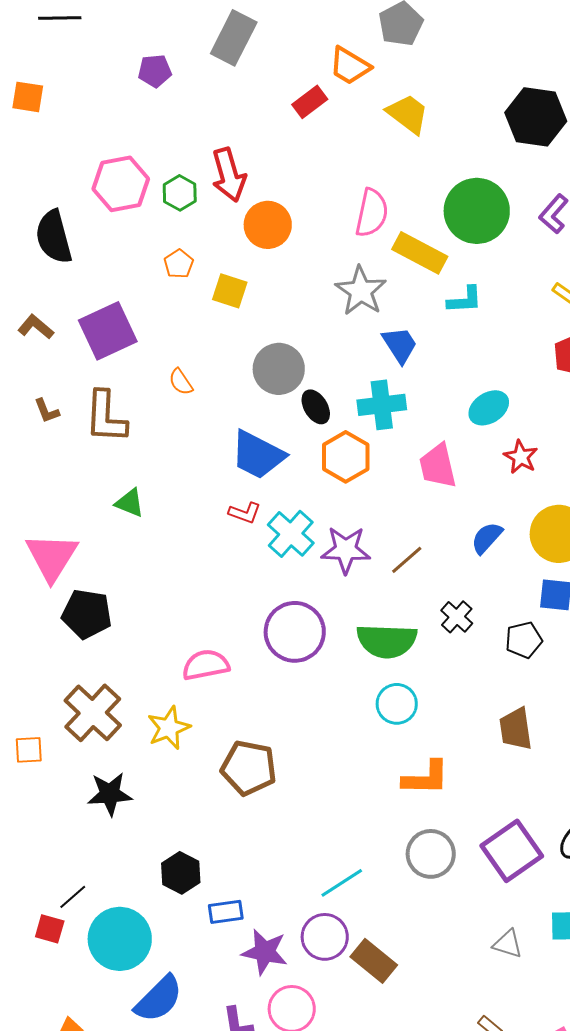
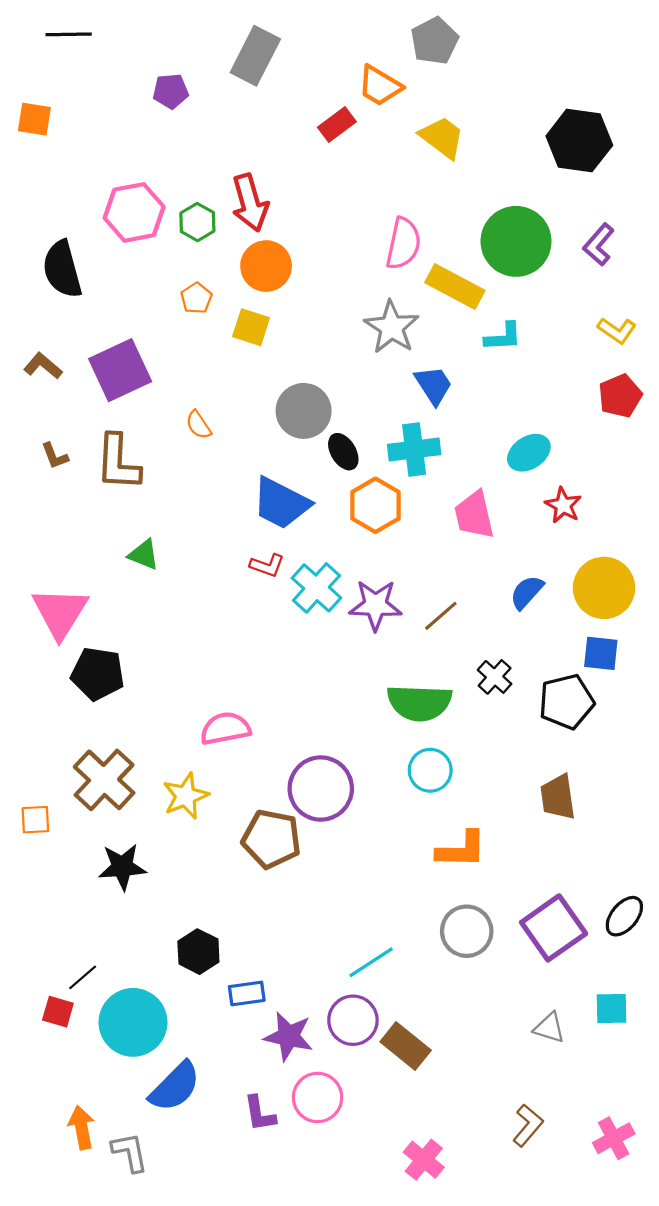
orange circle: (268, 225) -> (266, 266), moved
purple circle: (295, 632) -> (321, 789), moved
black pentagon: (524, 640) -> (566, 702), size x1.4

